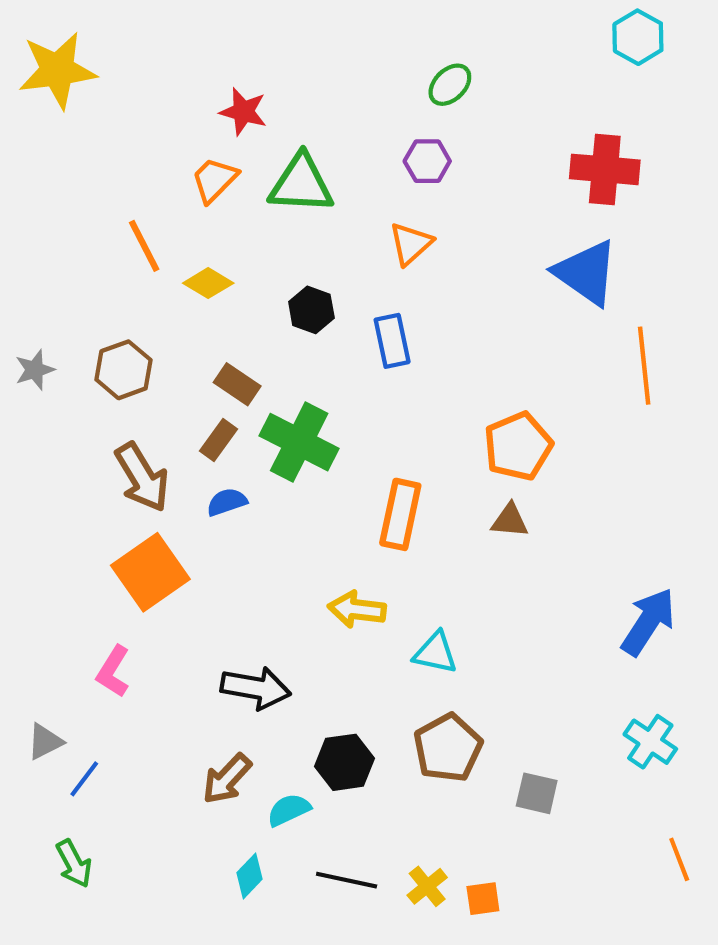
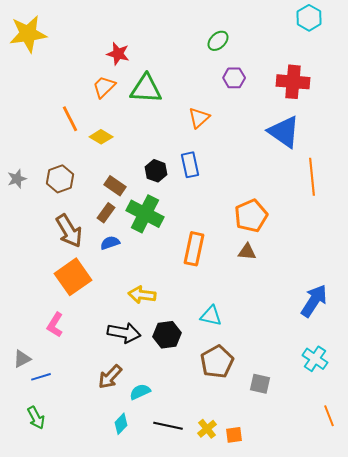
purple hexagon: (427, 161) -> (234, 78), moved
black hexagon: (311, 310) -> (156, 171), moved
yellow arrow: (357, 609) -> (142, 295), moved
black hexagon: (345, 762) -> (167, 335), moved
blue line: (84, 779) -> (41, 377), turned 36

